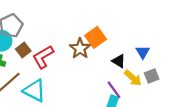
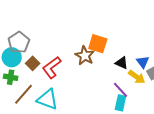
orange square: (96, 37) -> (98, 44), turned -30
blue triangle: (143, 52) -> (143, 62), moved

